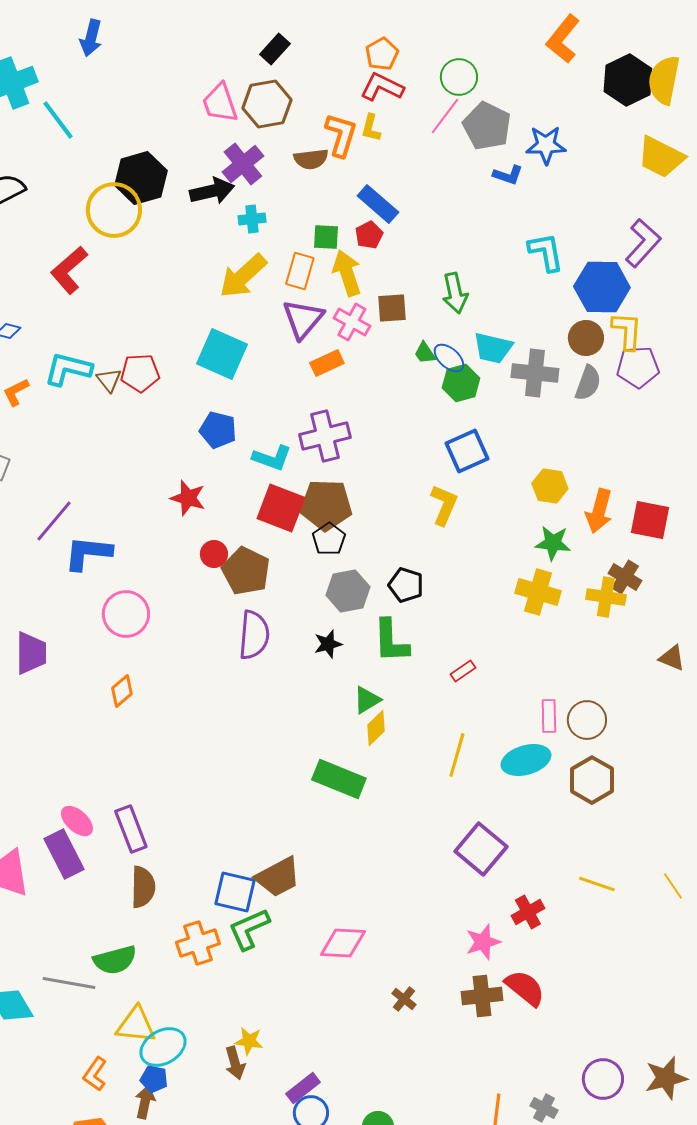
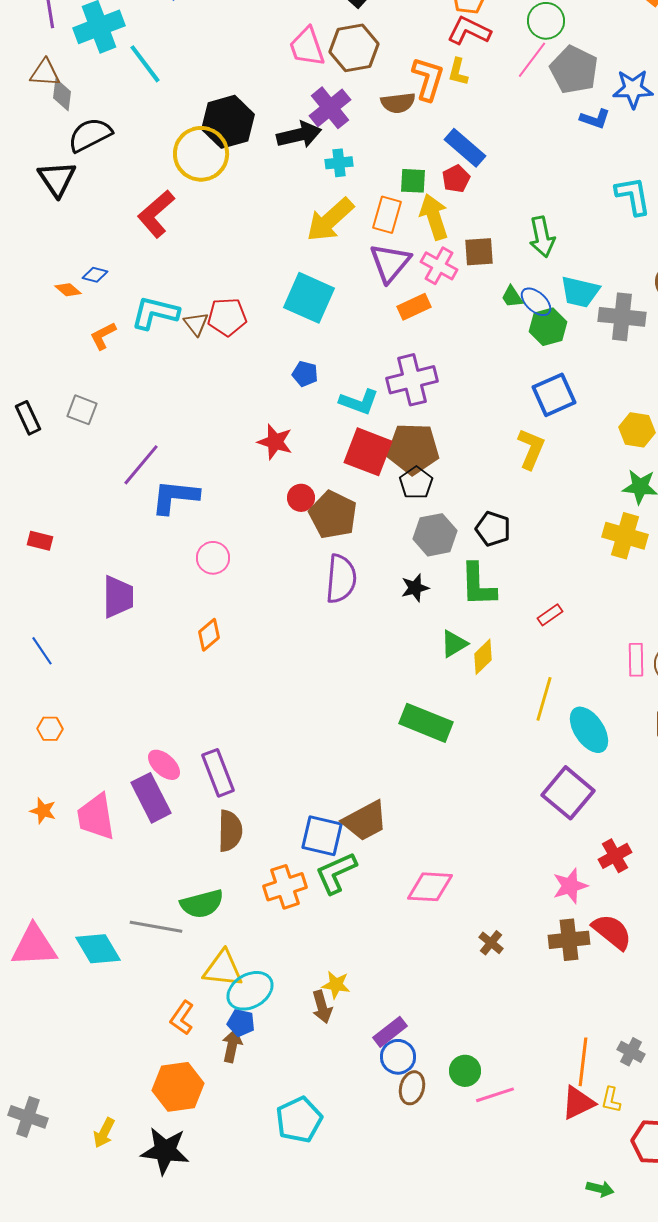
blue pentagon: (218, 430) -> (305, 374), size x0.7
pink circle: (126, 614) -> (213, 558), size x0.7
yellow diamond: (376, 728) -> (483, 657), moved
cyan ellipse: (526, 760) -> (589, 730), moved, turned 72

